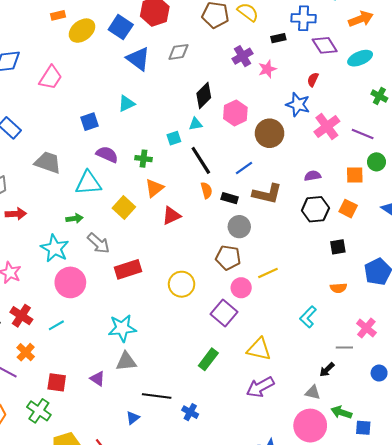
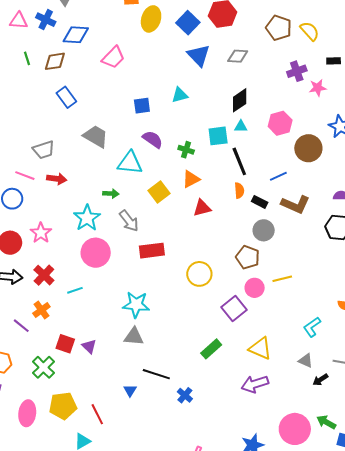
yellow ellipse: (82, 31) -> (151, 19), turned -45
black diamond: (204, 96) -> (240, 100), moved
cyan square: (174, 138) -> (218, 136), size x1.5
purple triangle: (97, 379) -> (89, 346), moved
gray triangle: (313, 392) -> (306, 361), moved
blue triangle: (133, 418) -> (130, 390), turned -32

